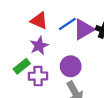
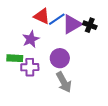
red triangle: (39, 21) -> (42, 16), moved
green rectangle: (22, 66) -> (15, 58), turned 42

